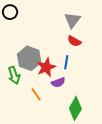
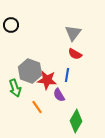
red star: (46, 67) -> (47, 80), turned 30
purple semicircle: (58, 82) -> (59, 95), turned 80

